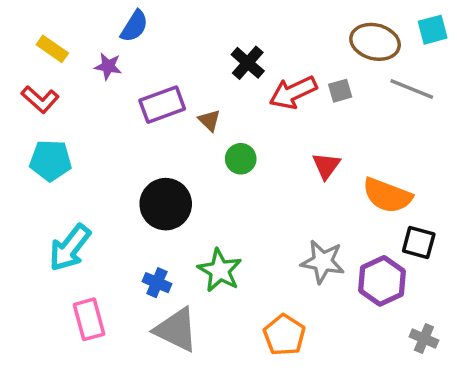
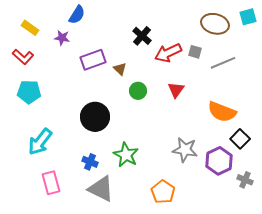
gray line: (412, 89) -> (223, 63), moved, turned -45
gray square: (340, 91) -> (195, 52), turned 32
red triangle: (326, 166) -> (176, 90), moved
black square: (419, 242) -> (240, 139), turned 30
gray cross: (424, 338) -> (245, 180), moved

